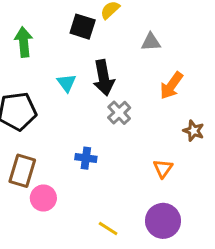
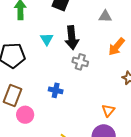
gray cross: (119, 113) -> (80, 62), turned -35
orange triangle: (163, 168) -> (108, 110), moved

